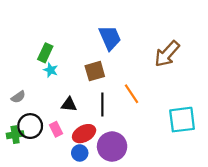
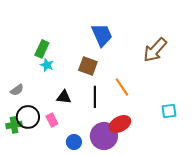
brown square: (95, 71) -> (88, 66), turned 36
cyan square: (182, 120) -> (169, 111), size x0.6
red ellipse: (84, 134) -> (120, 124), moved

